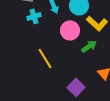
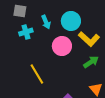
green arrow: (89, 46) -> (91, 62), moved

